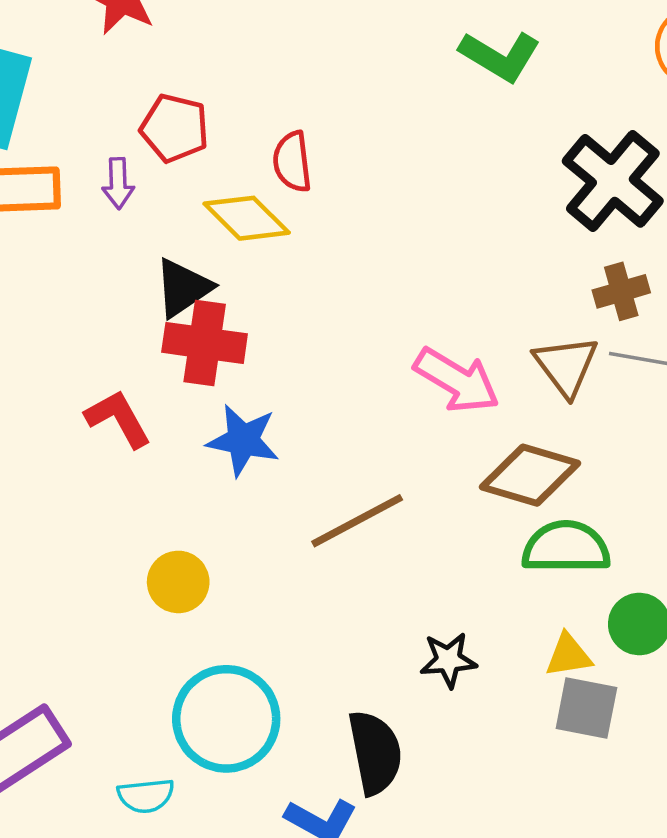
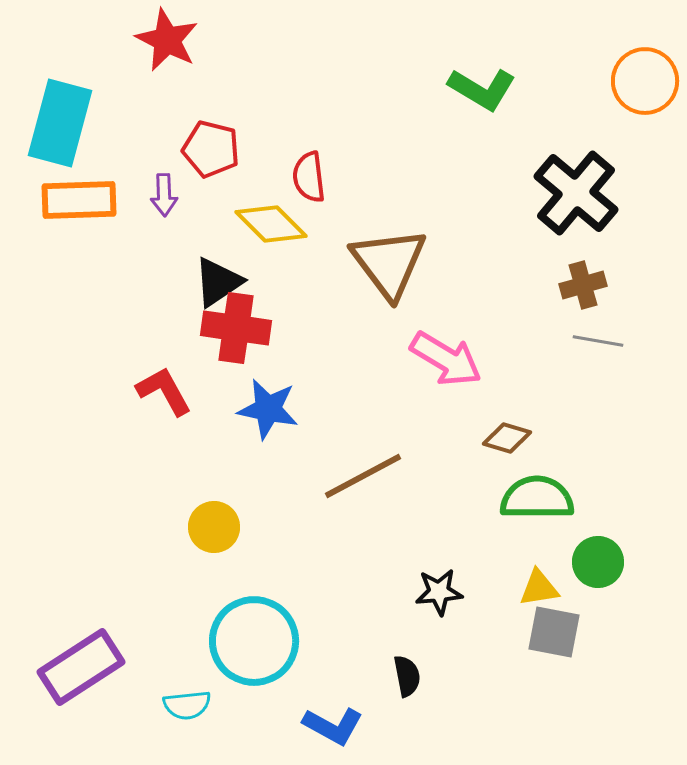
brown triangle: (566, 366) -> (389, 263), moved, size x1.4
brown diamond: (530, 475) -> (507, 438), size x0.6
black semicircle: (375, 752) -> (407, 676), moved, size x0.6

